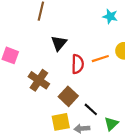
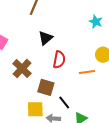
orange line: (100, 59) -> (87, 72), moved
brown square: (68, 96) -> (46, 87), turned -36

